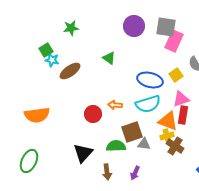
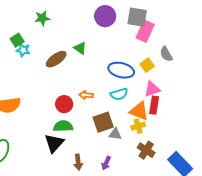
brown ellipse: (70, 71) -> (56, 59), moved
cyan semicircle: (148, 104) -> (119, 94), size x0.7
green semicircle: (116, 146) -> (63, 126), moved
brown cross: (175, 146) -> (146, 150), moved

